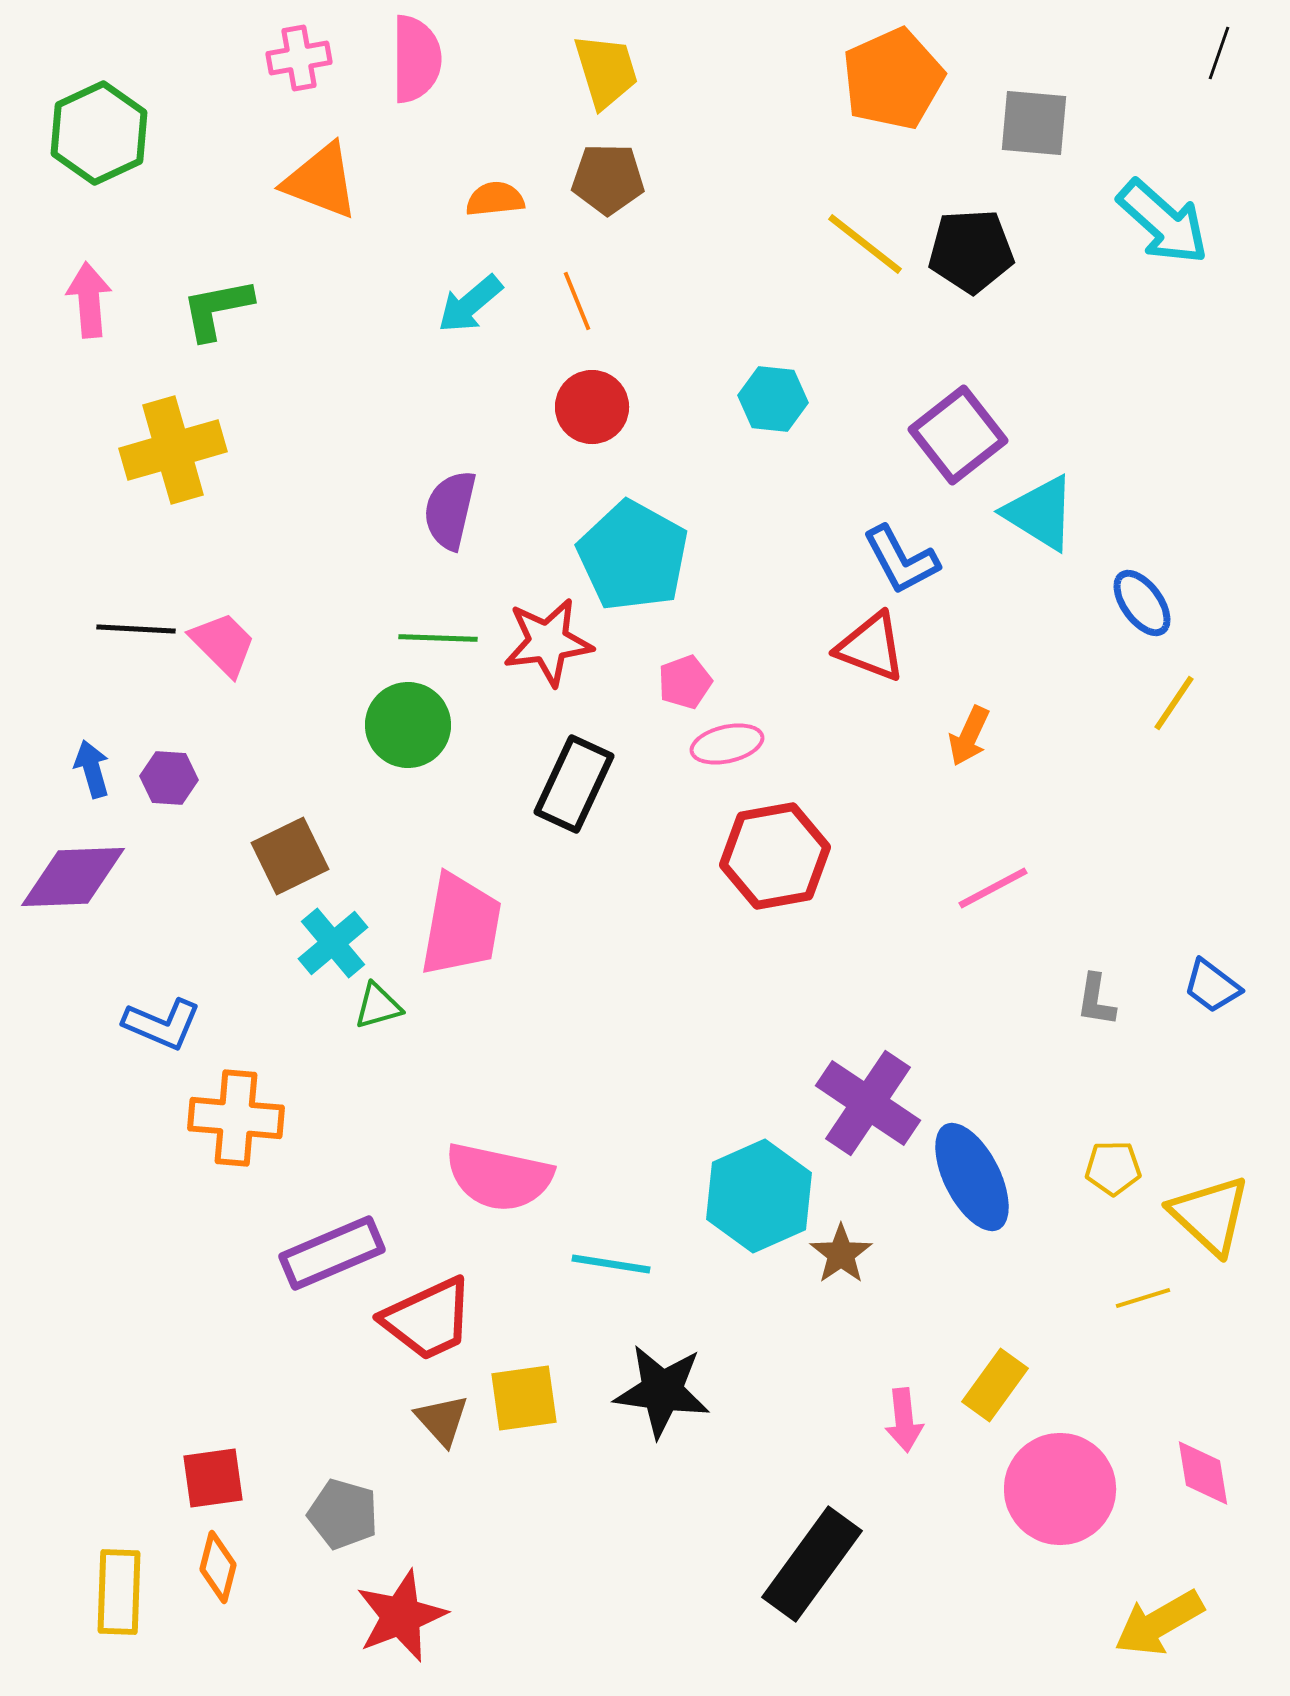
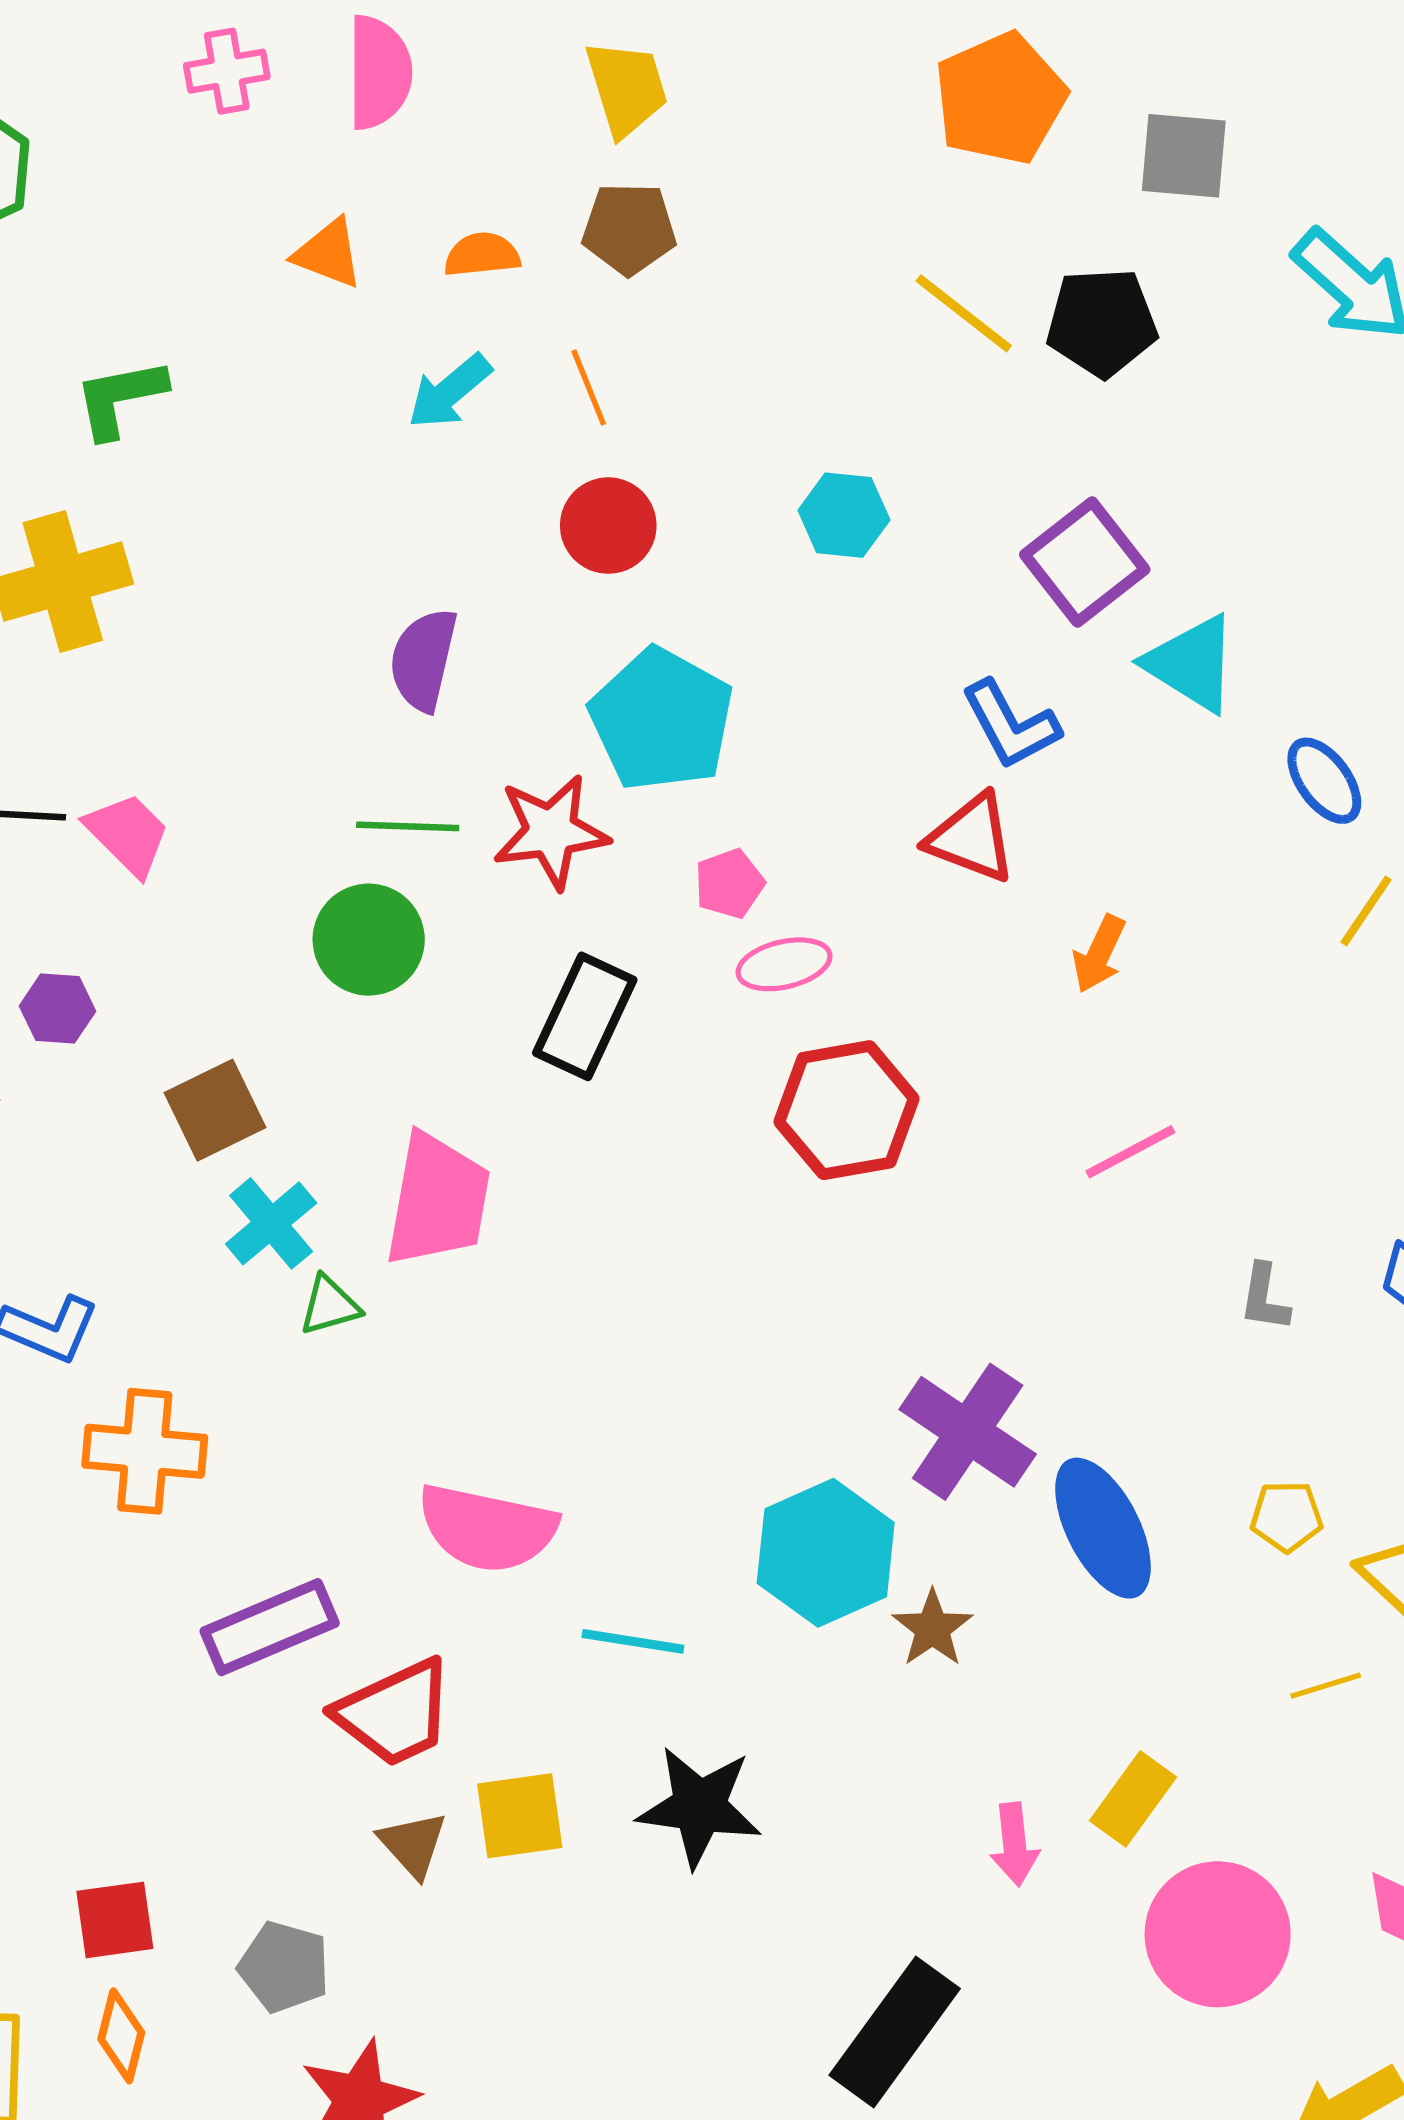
orange triangle: (321, 181) -> (328, 253), moved, size x0.7

